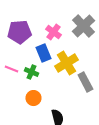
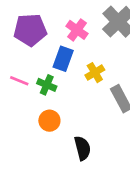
blue rectangle: (43, 53) -> (63, 59), turned 42
yellow cross: (66, 63) -> (95, 73), size x0.6

